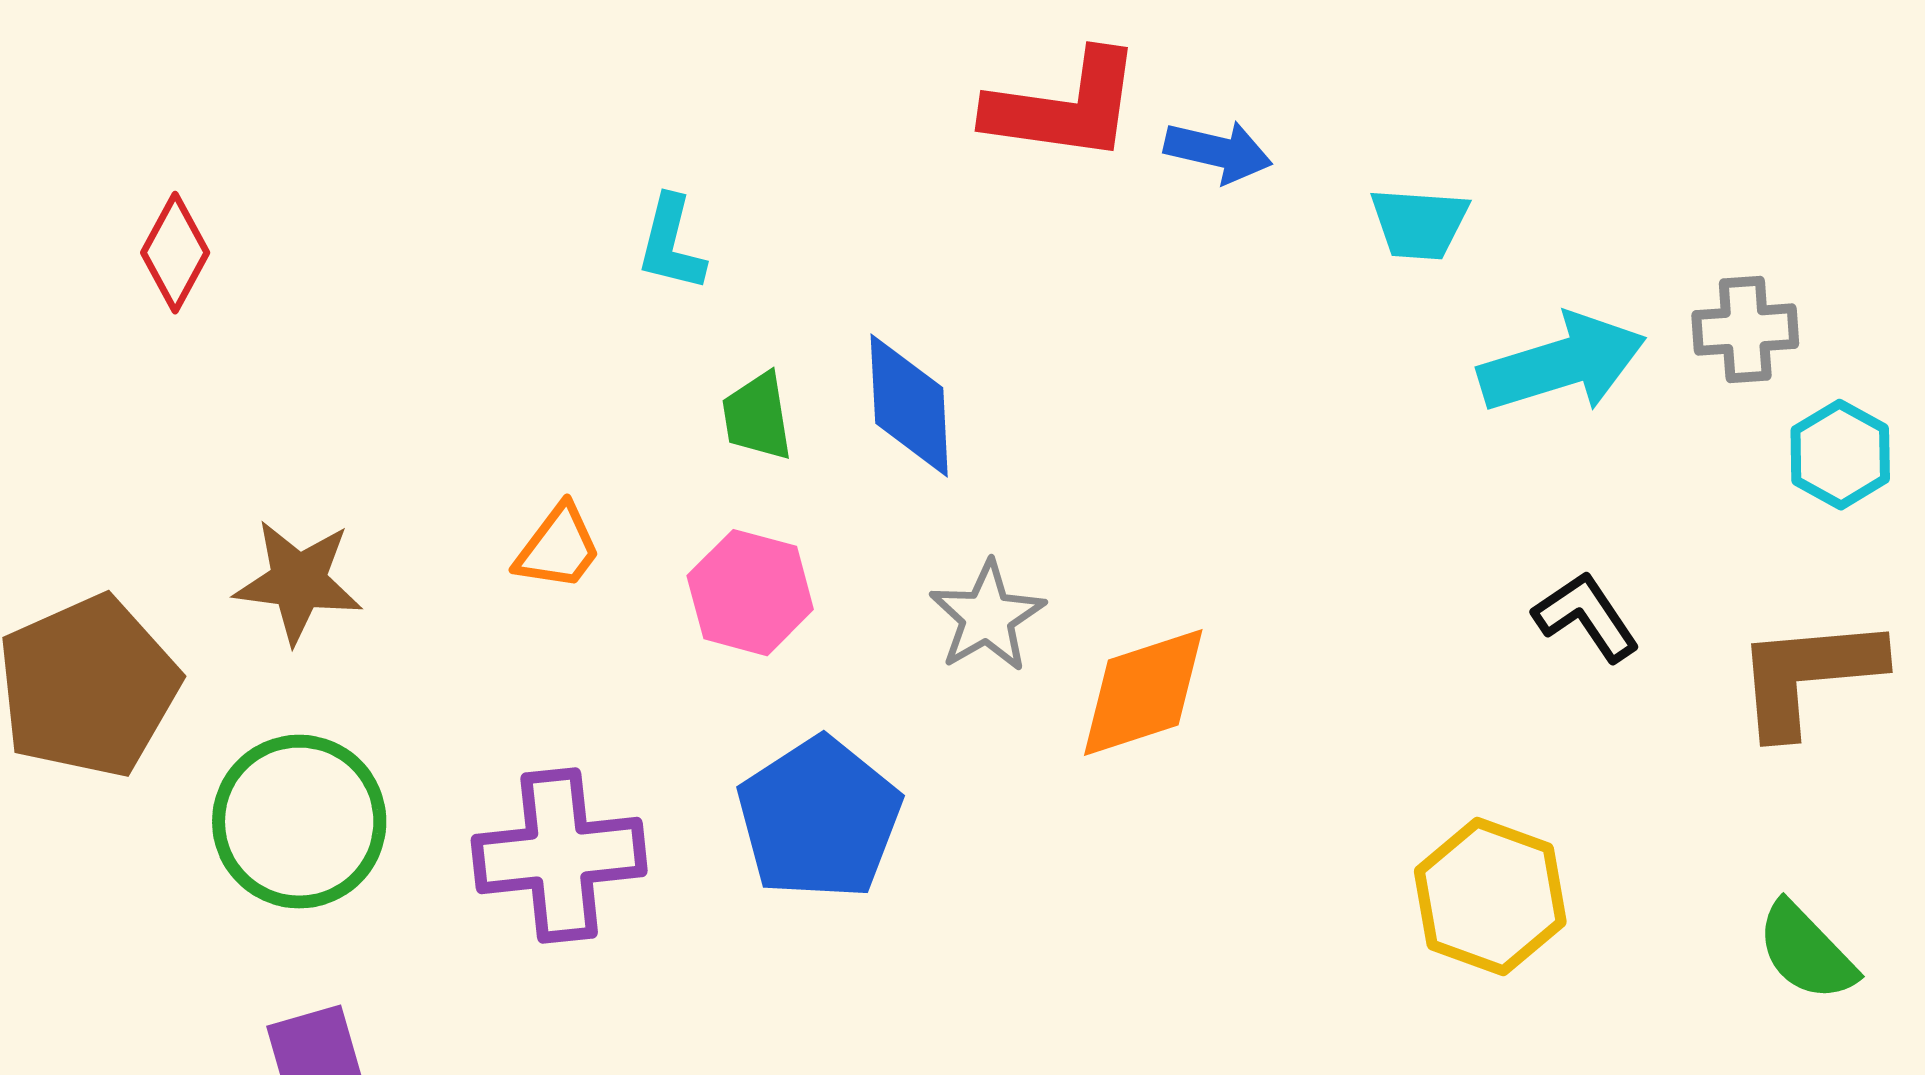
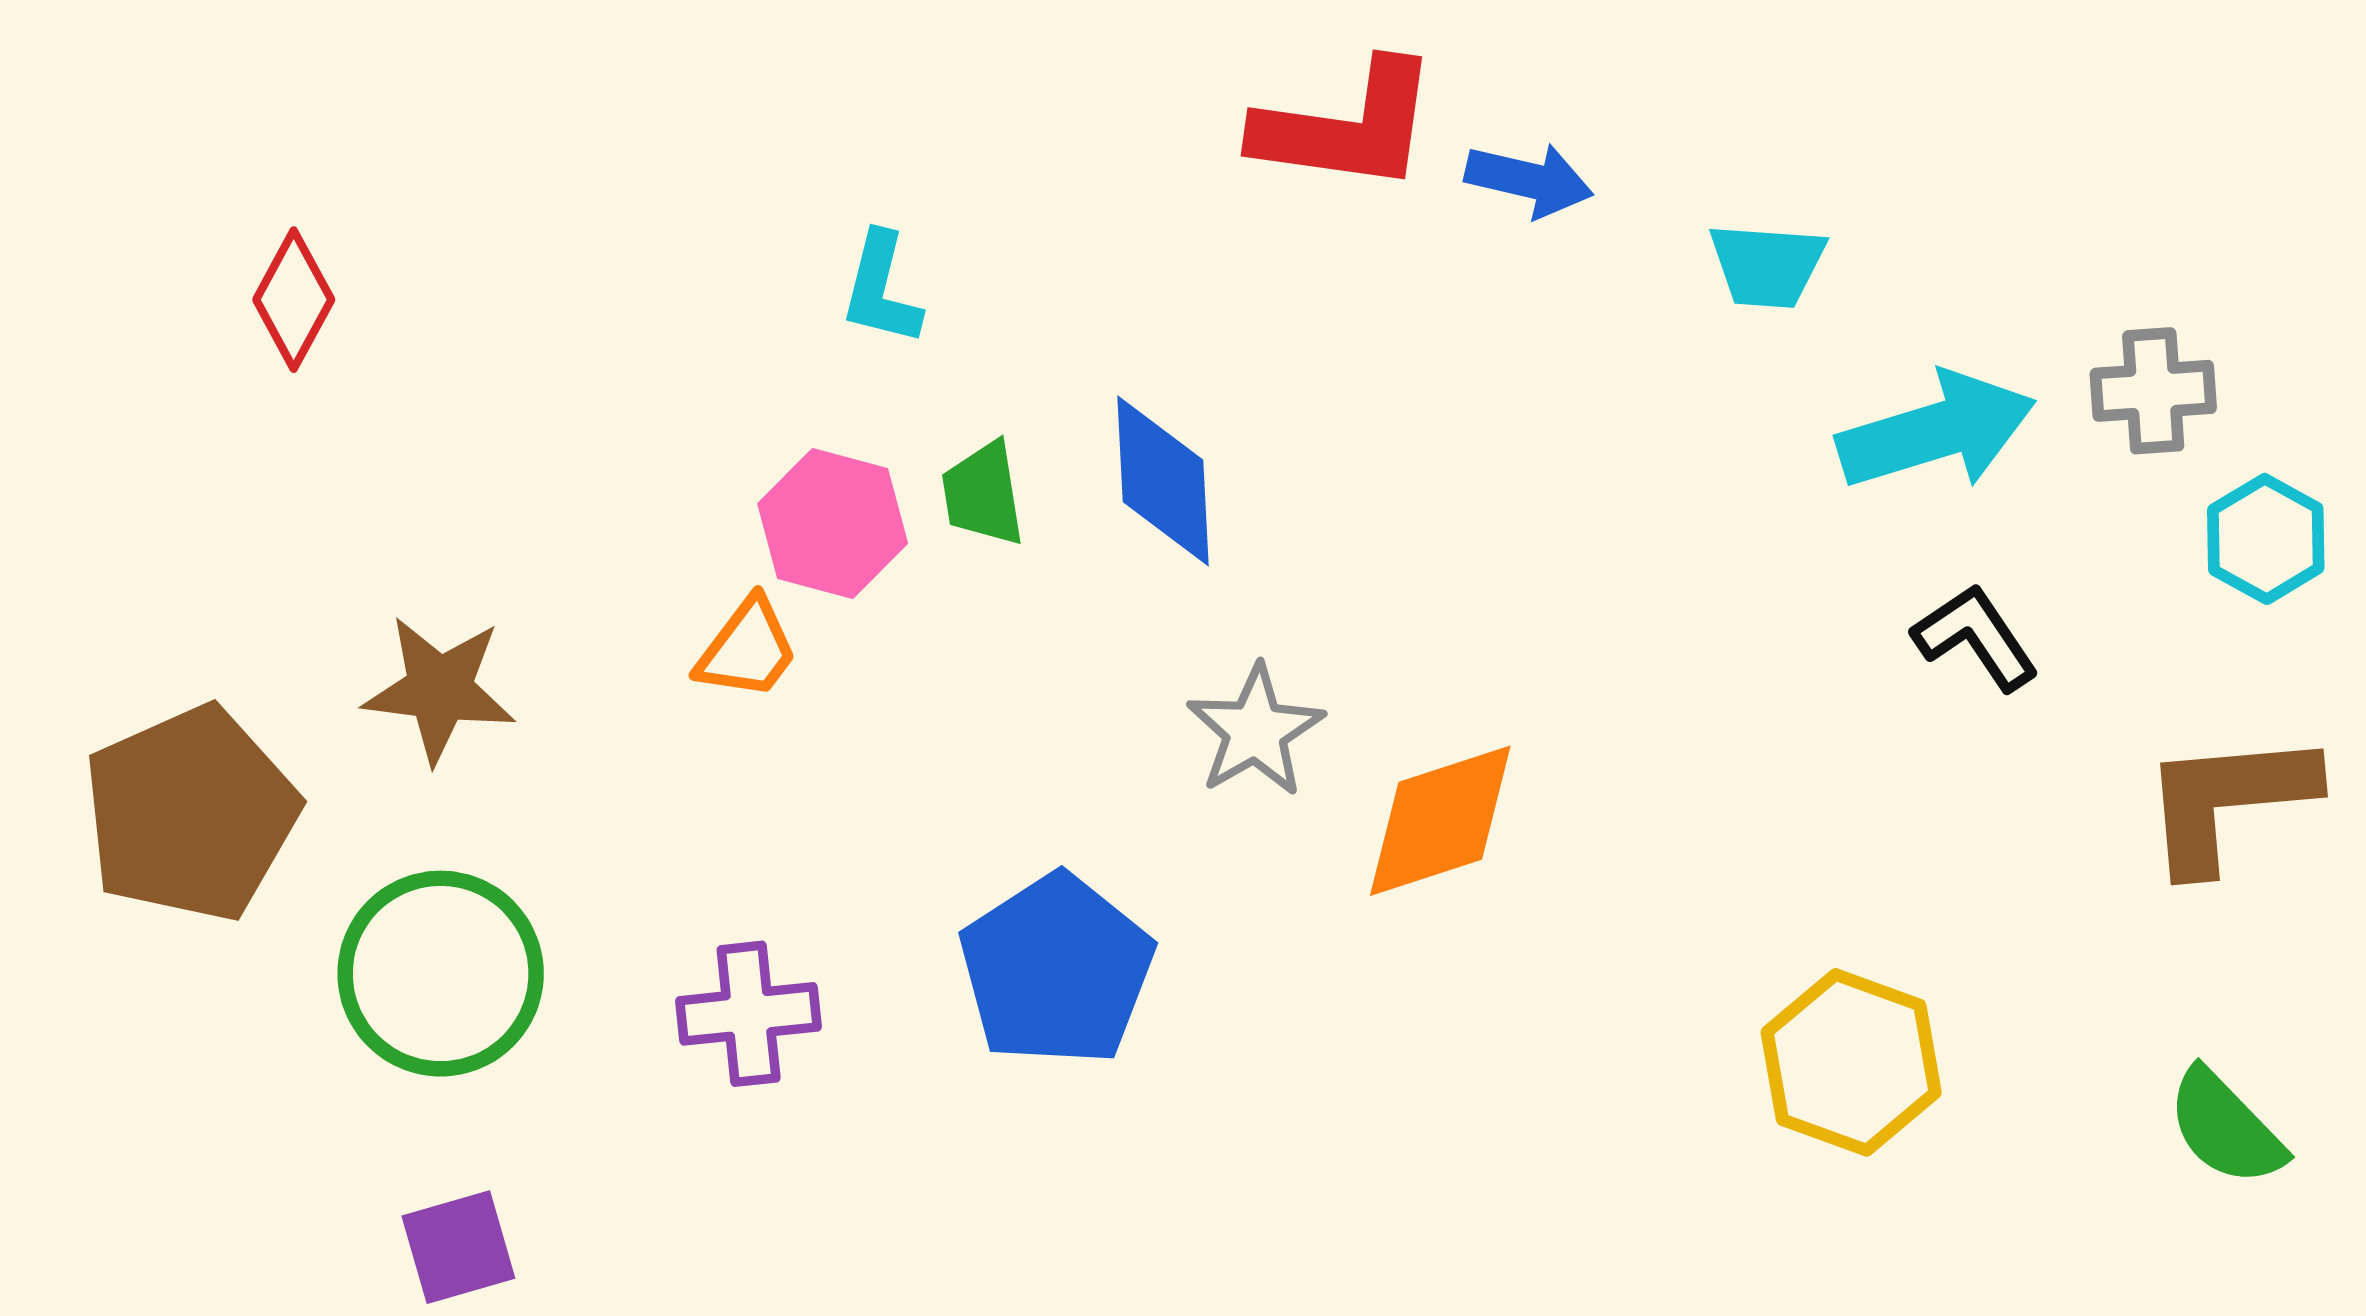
pink hexagon: (750, 593) -> (833, 523), moved
black L-shape: (1586, 617) -> (1976, 637), moved
purple cross: (559, 856) -> (749, 1014), size x0.7

